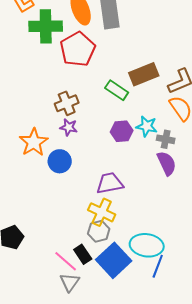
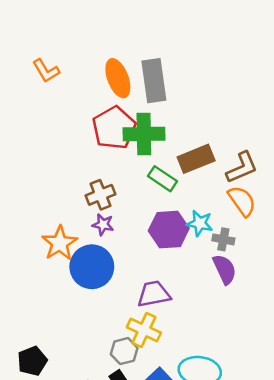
green cross: (46, 26) -> (144, 134), moved
purple hexagon: (122, 131) -> (169, 230), size x1.4
blue circle: (60, 161) -> (92, 267), size x1.5
gray hexagon: (99, 231) -> (124, 351), moved

